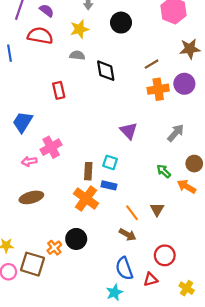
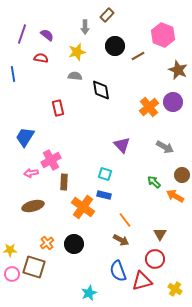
red semicircle: (40, 36) -> (41, 58), size x0.6
brown star: (190, 49) -> (178, 70), turned 30
brown line: (152, 64) -> (138, 56), moved
orange cross: (158, 89) -> (149, 107), turned -30
gray arrow: (176, 133) -> (165, 147), turned 78
brown rectangle: (88, 171) -> (64, 182), moved
brown triangle: (157, 209) -> (160, 234), moved
orange cross: (54, 248) -> (47, 243), moved
red triangle: (151, 279) -> (142, 281), size x1.5
cyan star: (114, 293) -> (89, 293), moved

